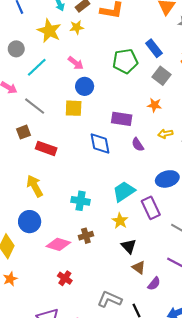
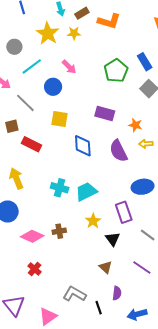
green pentagon: (125, 61) -> (116, 71), turned -30
blue circle: (85, 86) -> (53, 87), moved
orange star: (155, 105) -> (135, 125), moved
yellow square: (74, 108) -> (59, 119), moved
purple rectangle: (122, 119) -> (105, 113), moved
purple semicircle: (138, 145) -> (118, 151), size x1.6
cyan trapezoid: (124, 191) -> (86, 192), moved
cyan cross: (81, 201) -> (60, 188), moved
black triangle: (129, 246) -> (113, 239), moved
purple semicircle: (154, 284) -> (117, 293), moved, turned -40

